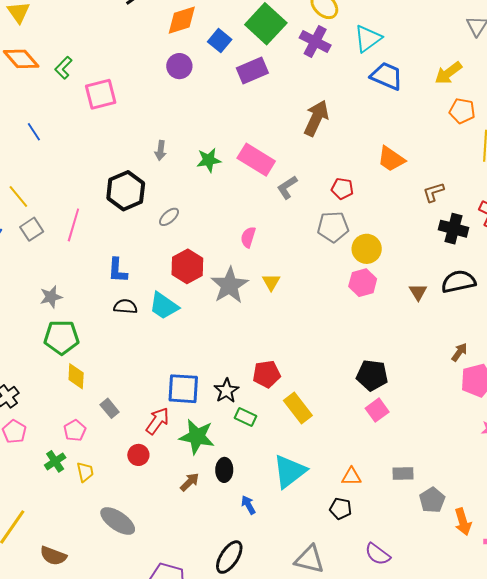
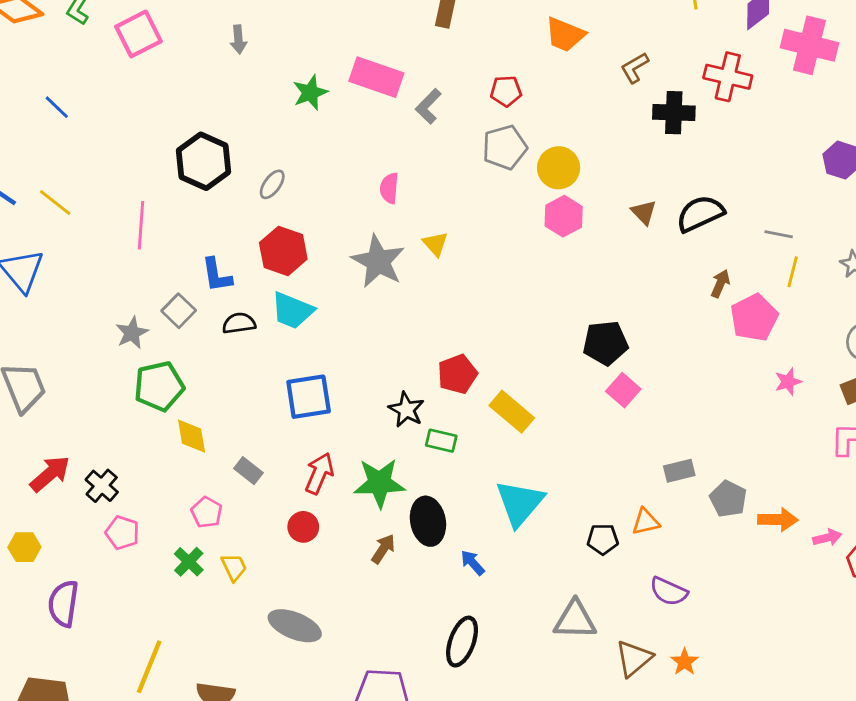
gray arrow: (161, 150) -> (238, 39), moved
gray square: (32, 229) -> (179, 311), moved
red hexagon: (187, 266) -> (283, 251), moved
black semicircle: (458, 282) -> (700, 214), moved
blue square: (183, 389) -> (309, 397), moved
black ellipse: (224, 470) -> (428, 521), size x1.4
orange triangle: (351, 477) -> (646, 522), moved
orange arrow: (463, 522) -> (778, 520), turned -60

